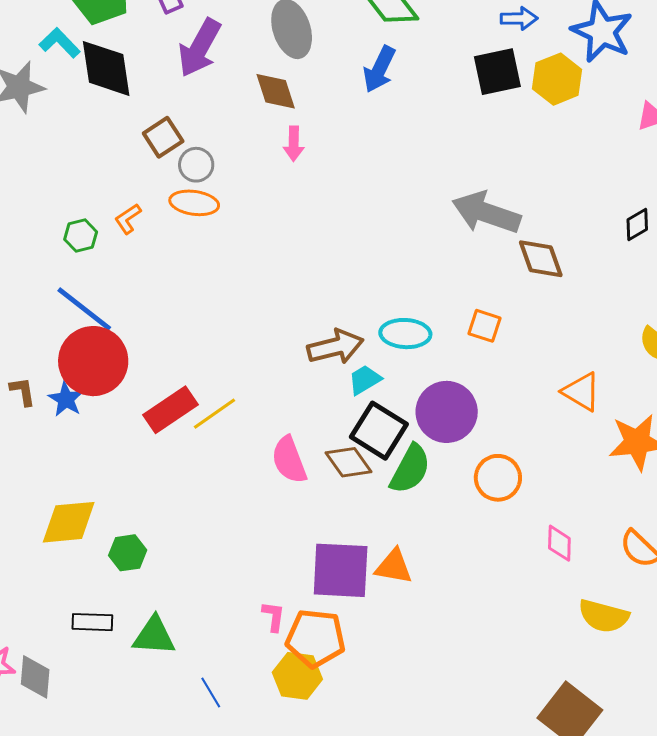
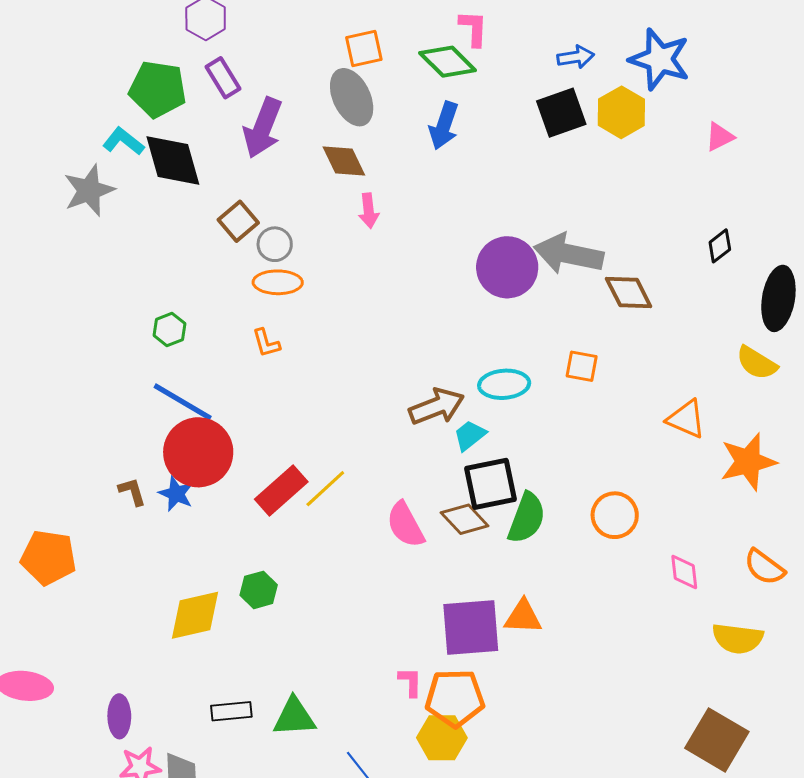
orange L-shape: (128, 219) -> (266, 343), moved, turned -64
purple circle: (447, 412) -> (507, 267), moved
black square: (379, 431) -> (490, 484), turned -36
green hexagon: (128, 553) -> (259, 590), moved

